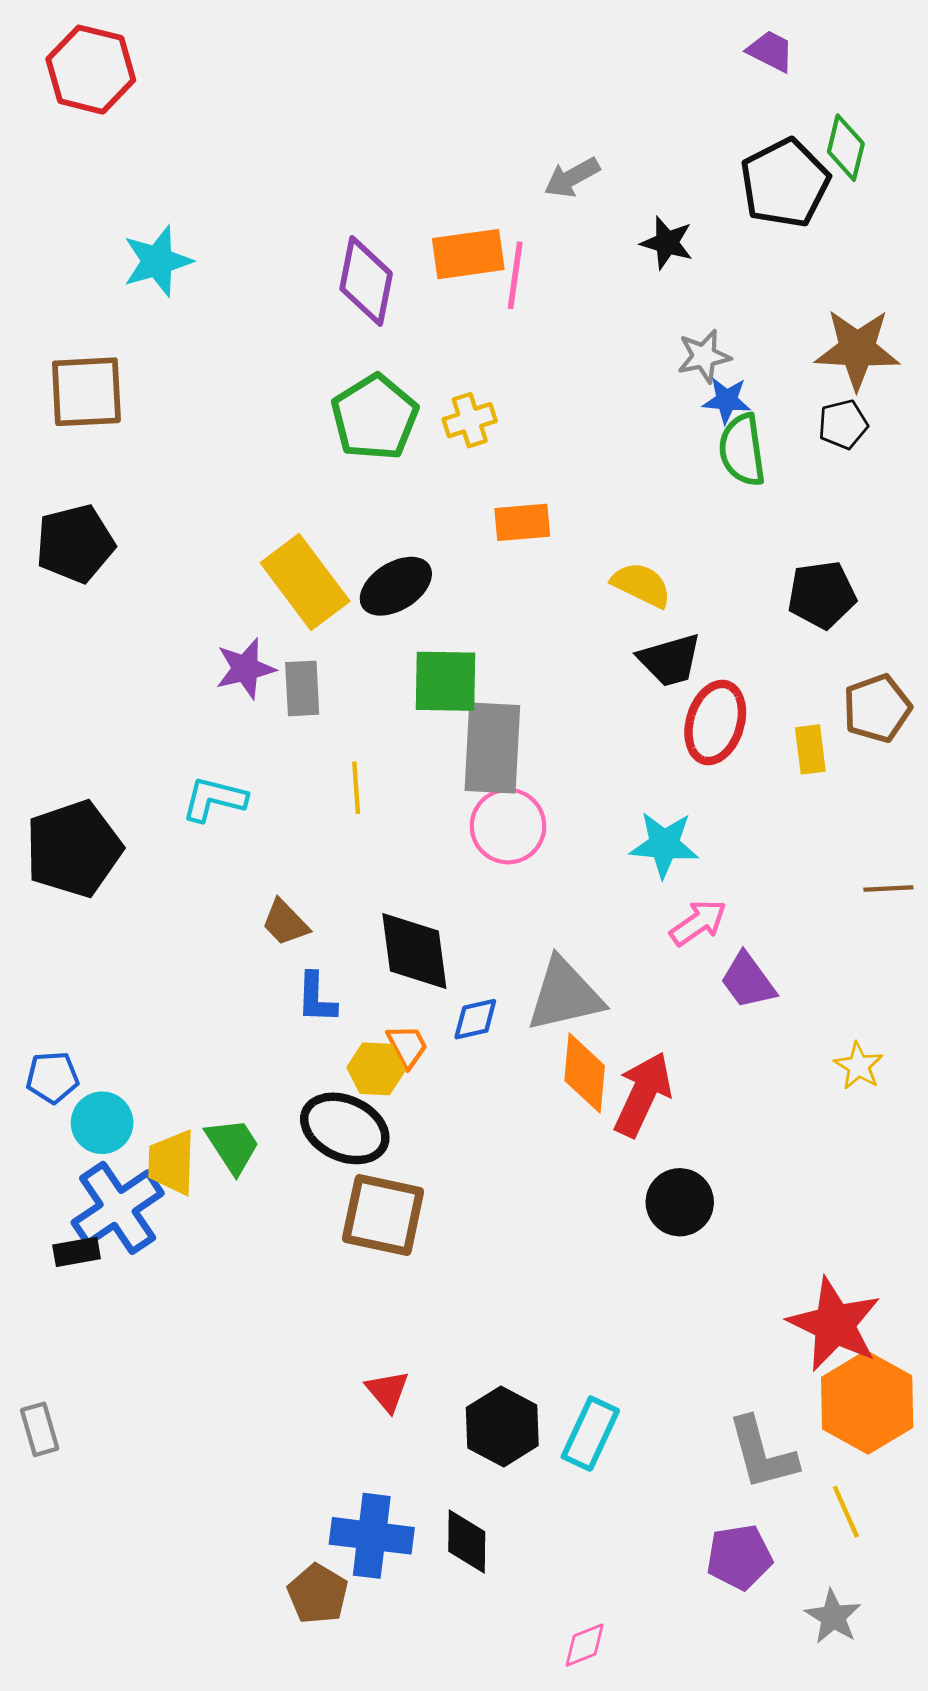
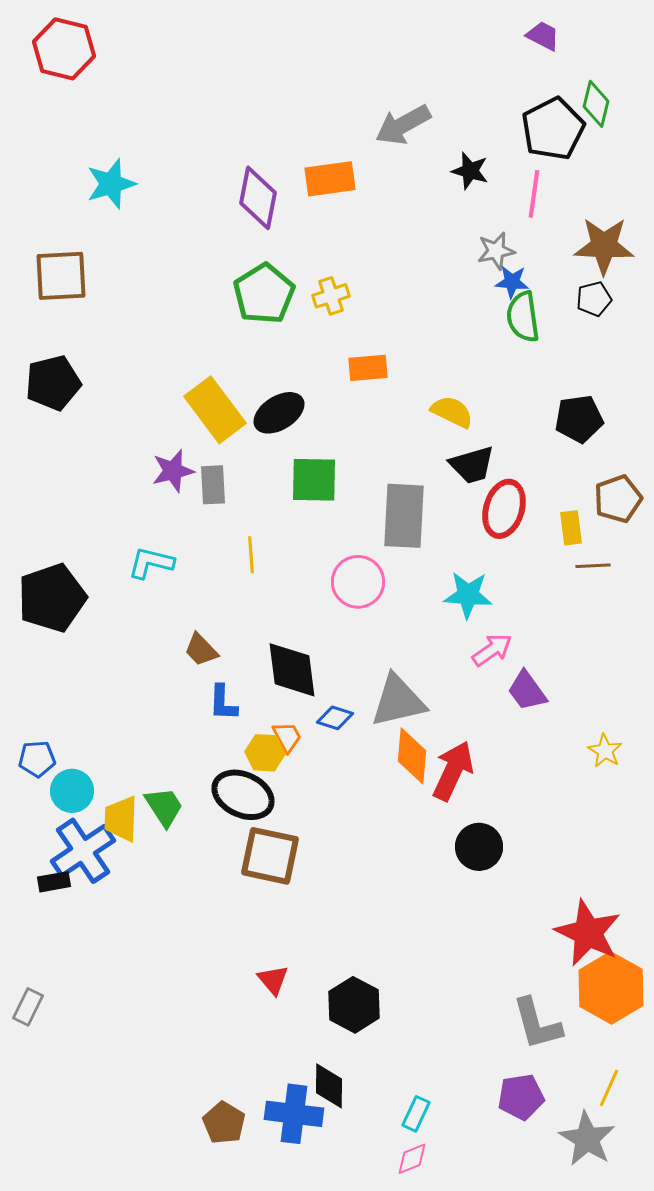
gray arrow: (572, 177) -> (403, 125), size x1.4
pink line: (515, 275) -> (534, 194), moved
gray rectangle: (492, 748) -> (404, 516), moved
brown line: (888, 889) -> (593, 566), moved
blue diamond: (475, 1019) -> (335, 718), turned 30
gray rectangle: (40, 1429) -> (28, 1007), turned 42
cyan rectangle: (590, 1434) -> (416, 1114), moved, size x0.7
yellow line: (846, 1512) -> (609, 1088), moved, turned 48
blue cross: (372, 1536) -> (294, 1114), moved
gray star: (833, 1617) -> (587, 1139), size x1.4

